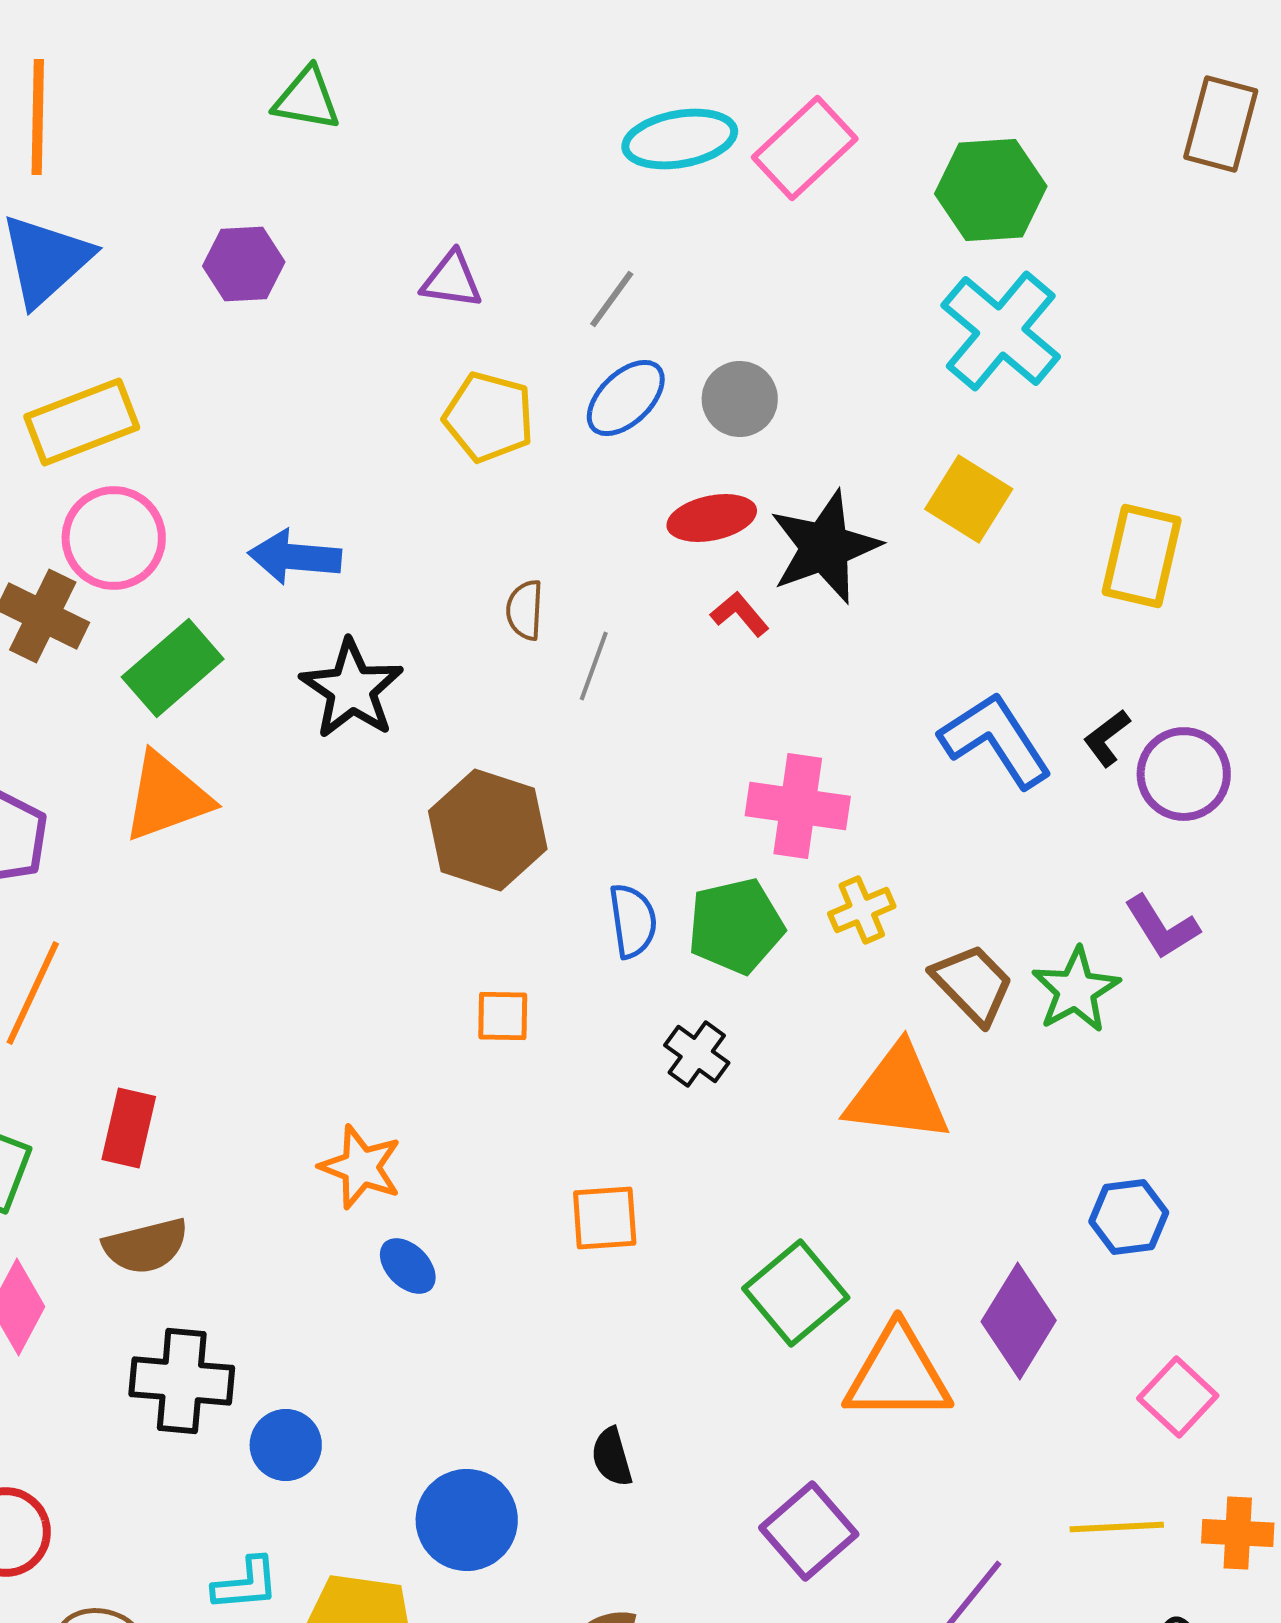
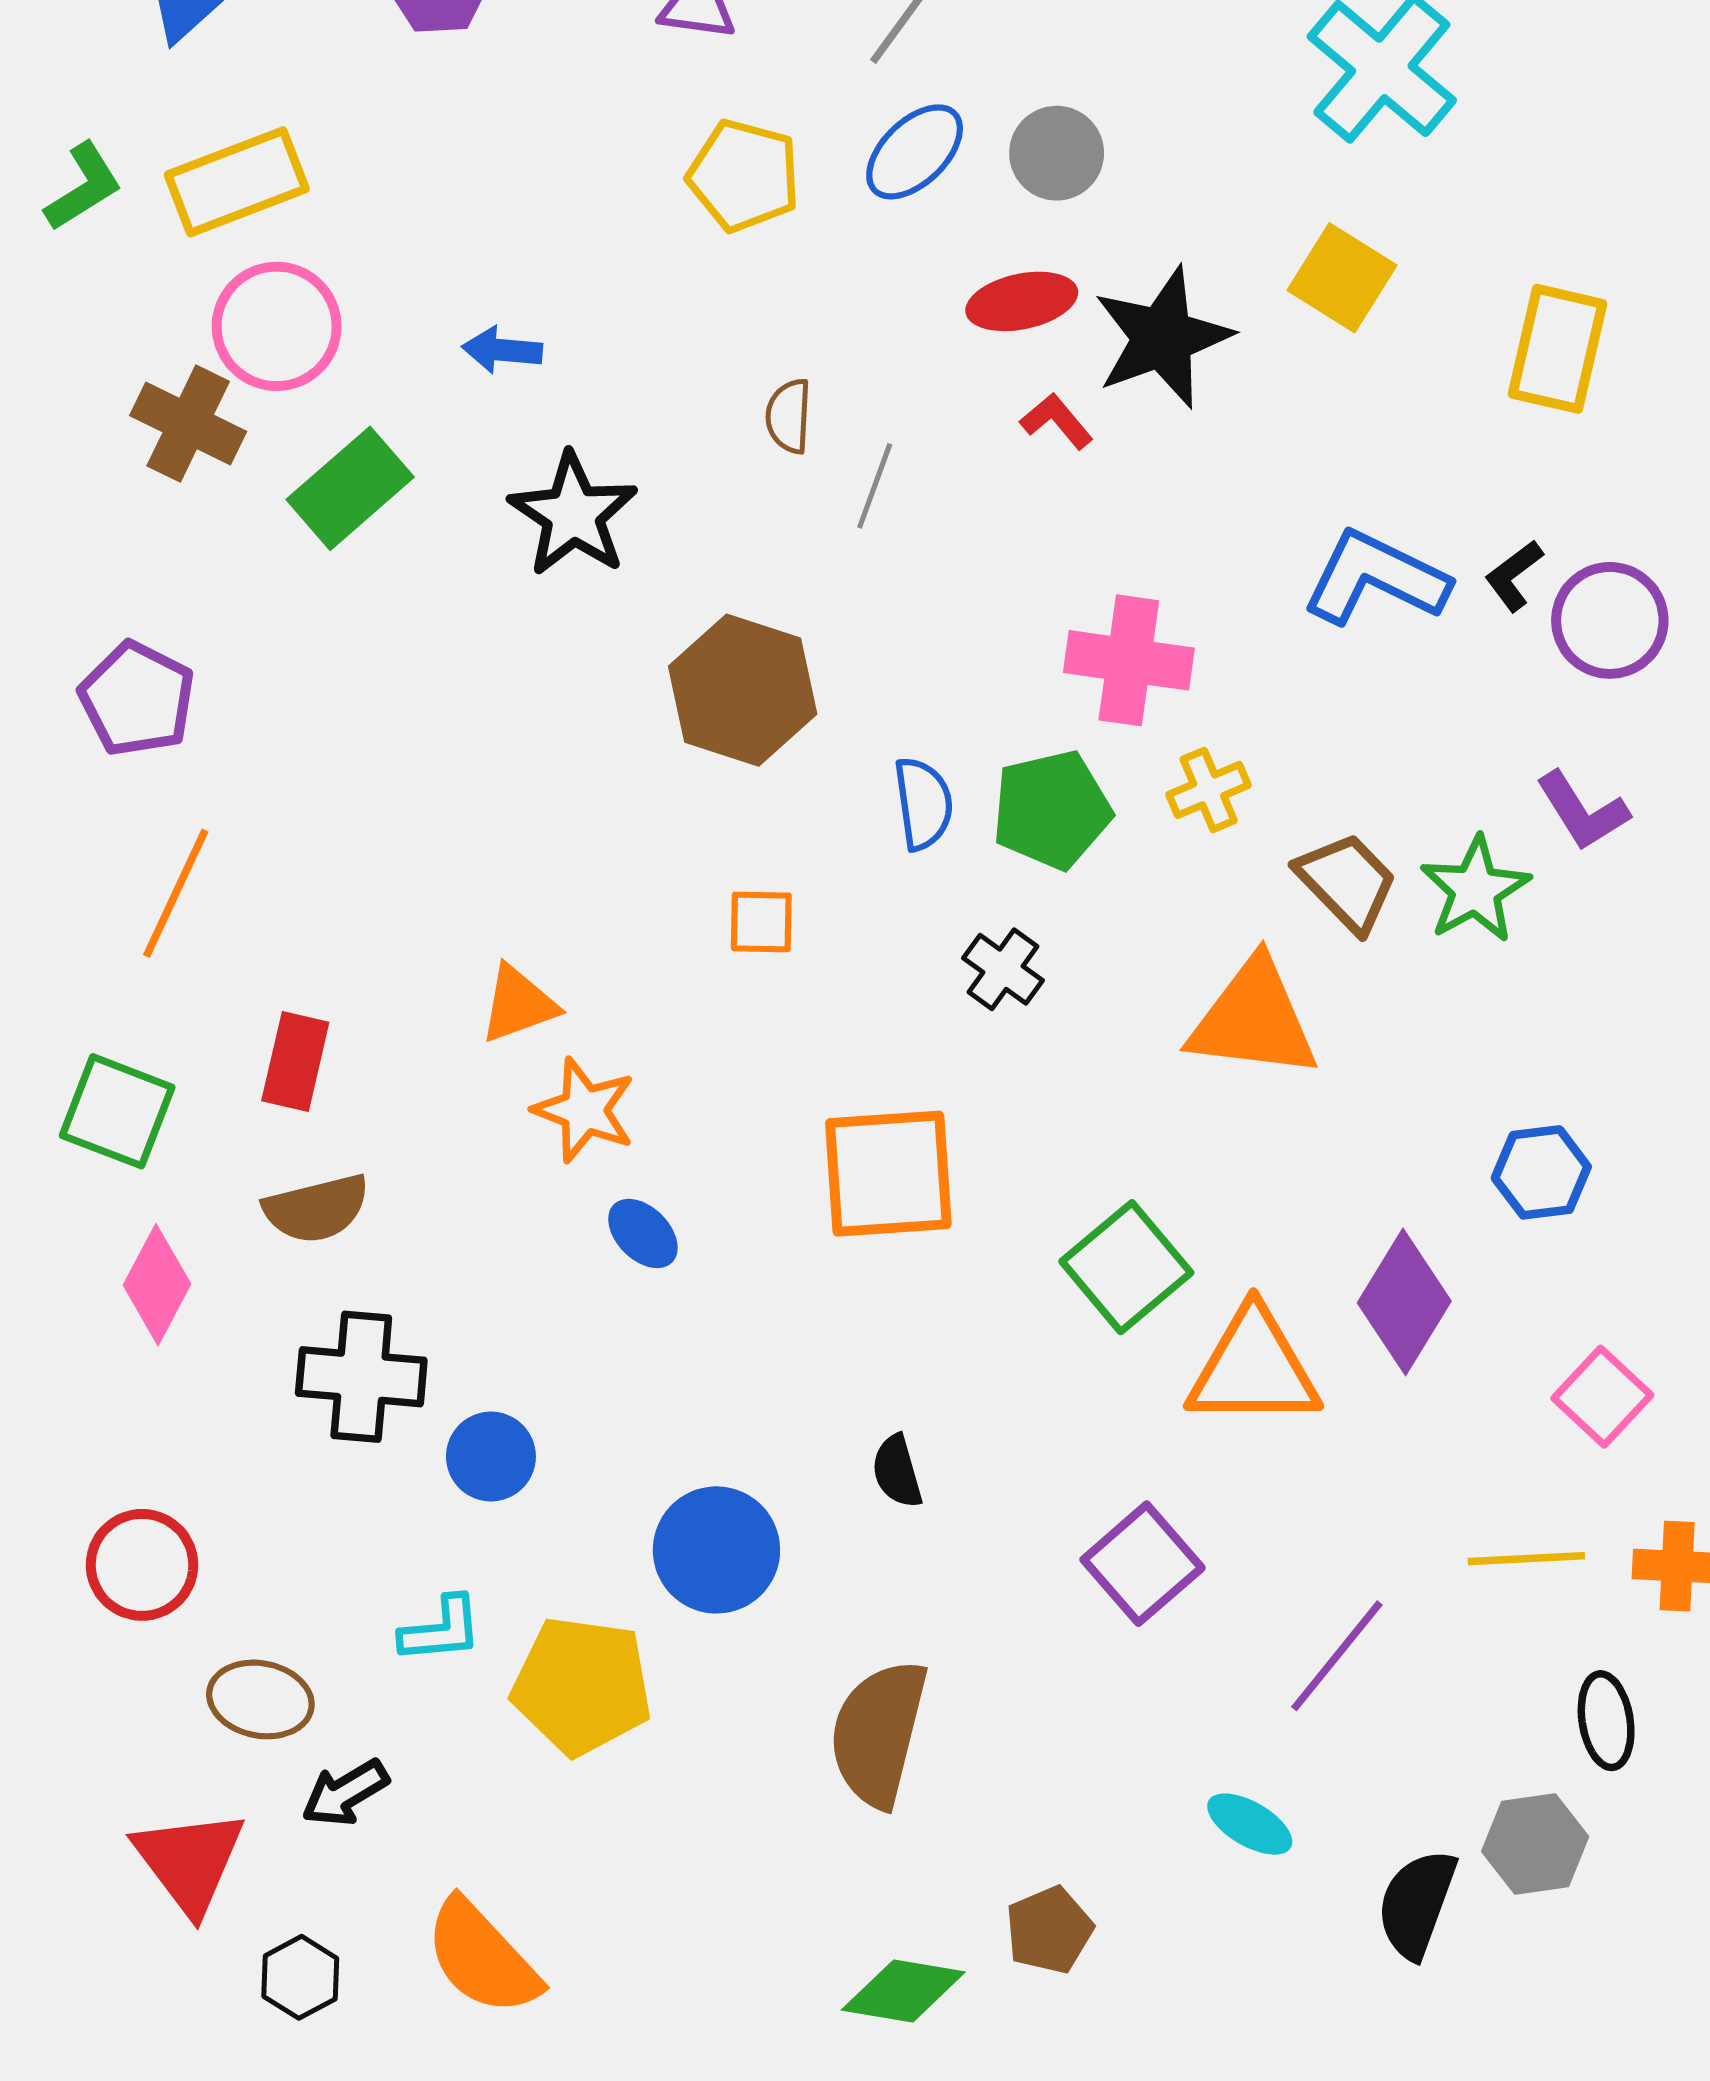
blue arrow: (295, 557) -> (502, 350), size x0.7
blue L-shape: (996, 740) -> (1376, 578), turned -31
orange triangle: (167, 797) -> (518, 1004), moved, size x0.7
orange square: (605, 1218) -> (888, 1174), size x1.6

